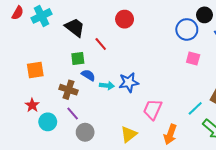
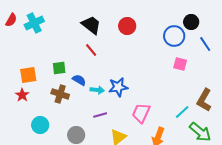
red circle: (125, 19) -> (127, 26), moved
black trapezoid: (75, 27) -> (91, 25), moved
green square: (78, 59) -> (59, 68), moved
red star: (32, 105) -> (22, 95), moved
purple line: (73, 114) -> (100, 115), moved, turned -64

